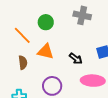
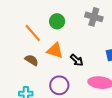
black arrow: (76, 59) -> (77, 60), moved
brown semicircle: (23, 63) -> (32, 60), turned -56

